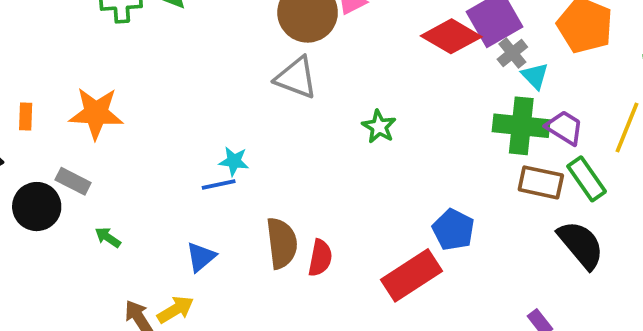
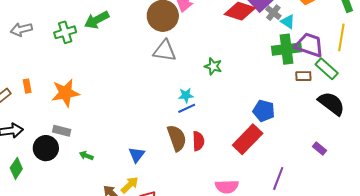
orange rectangle: (26, 117) -> (27, 86), moved
purple trapezoid: (565, 128) -> (309, 45), size x1.4
cyan star: (234, 161) -> (186, 95), moved
brown rectangle: (541, 182) -> (303, 76), size x0.7
blue line: (219, 185) -> (187, 108), moved

